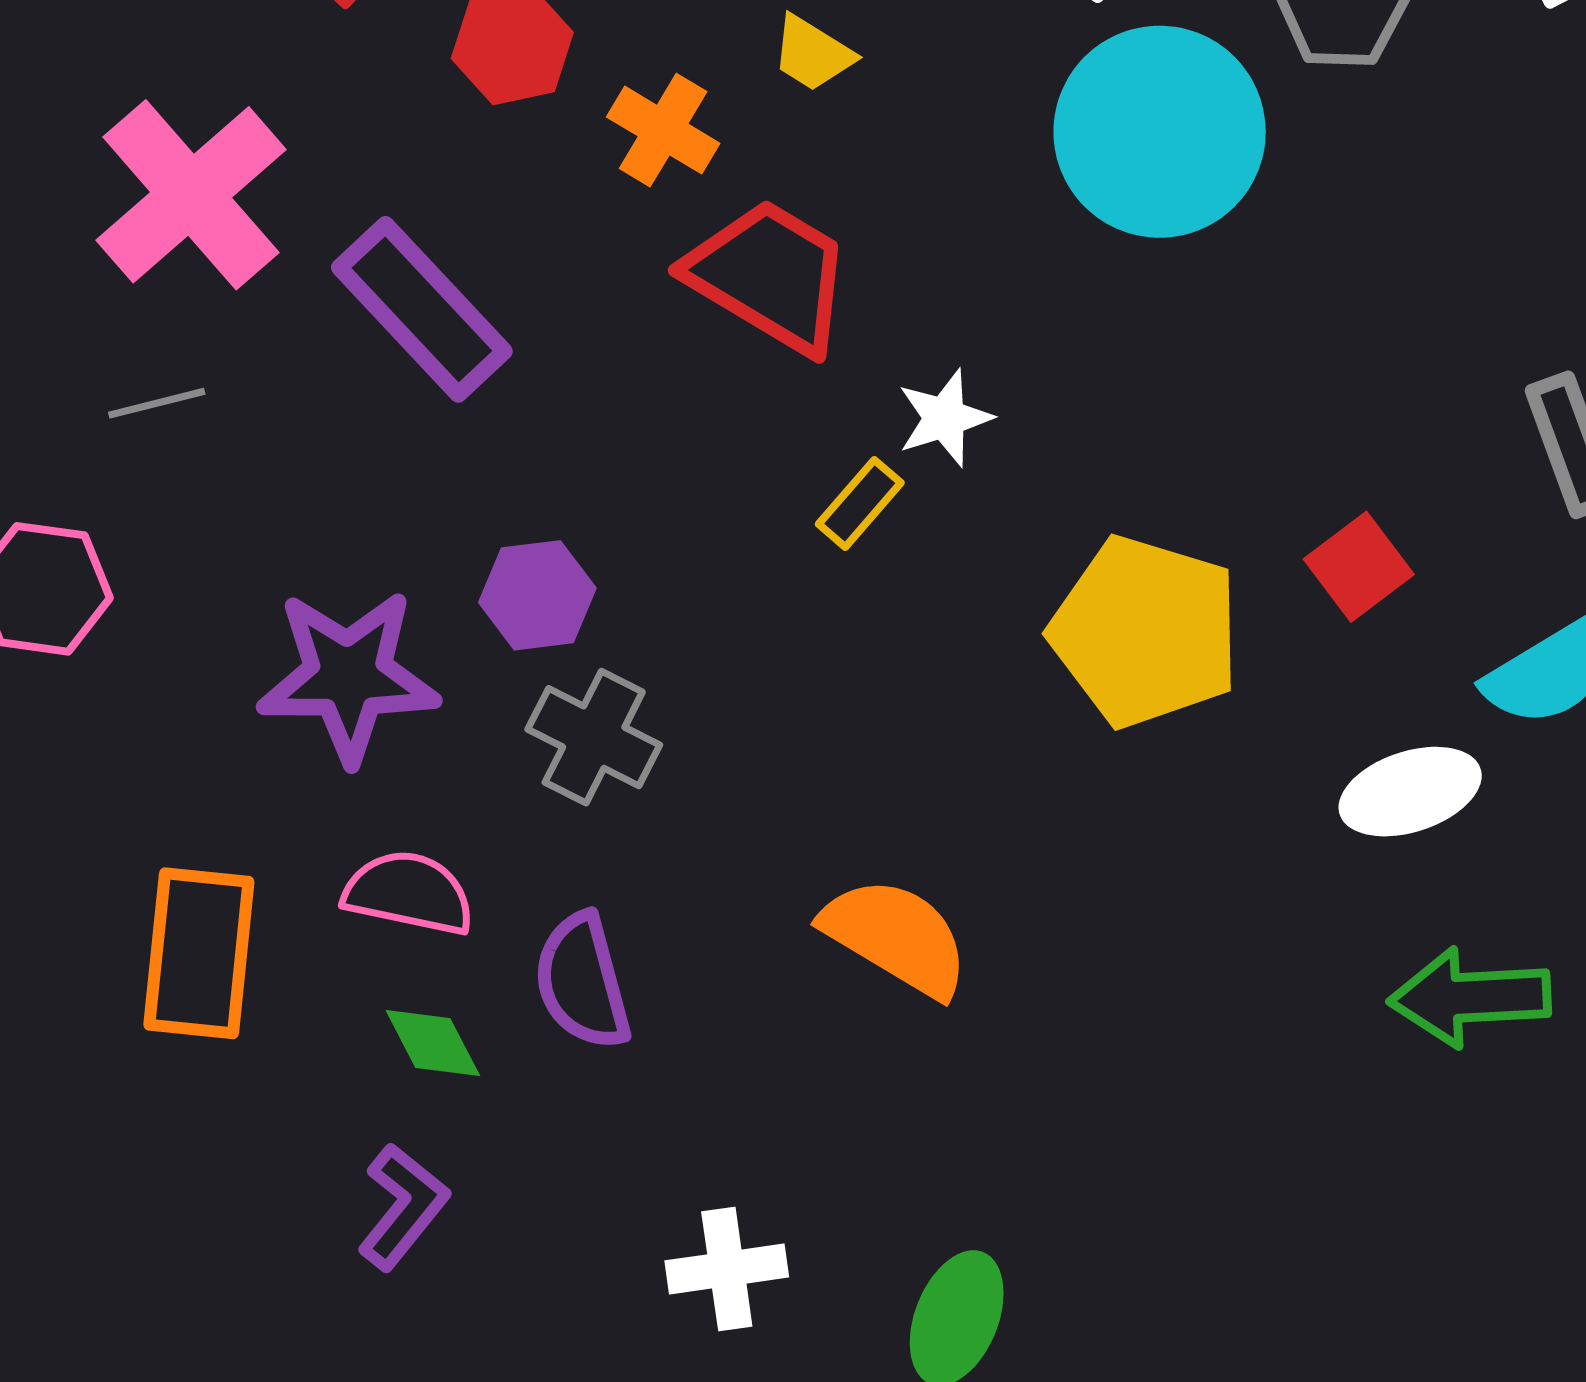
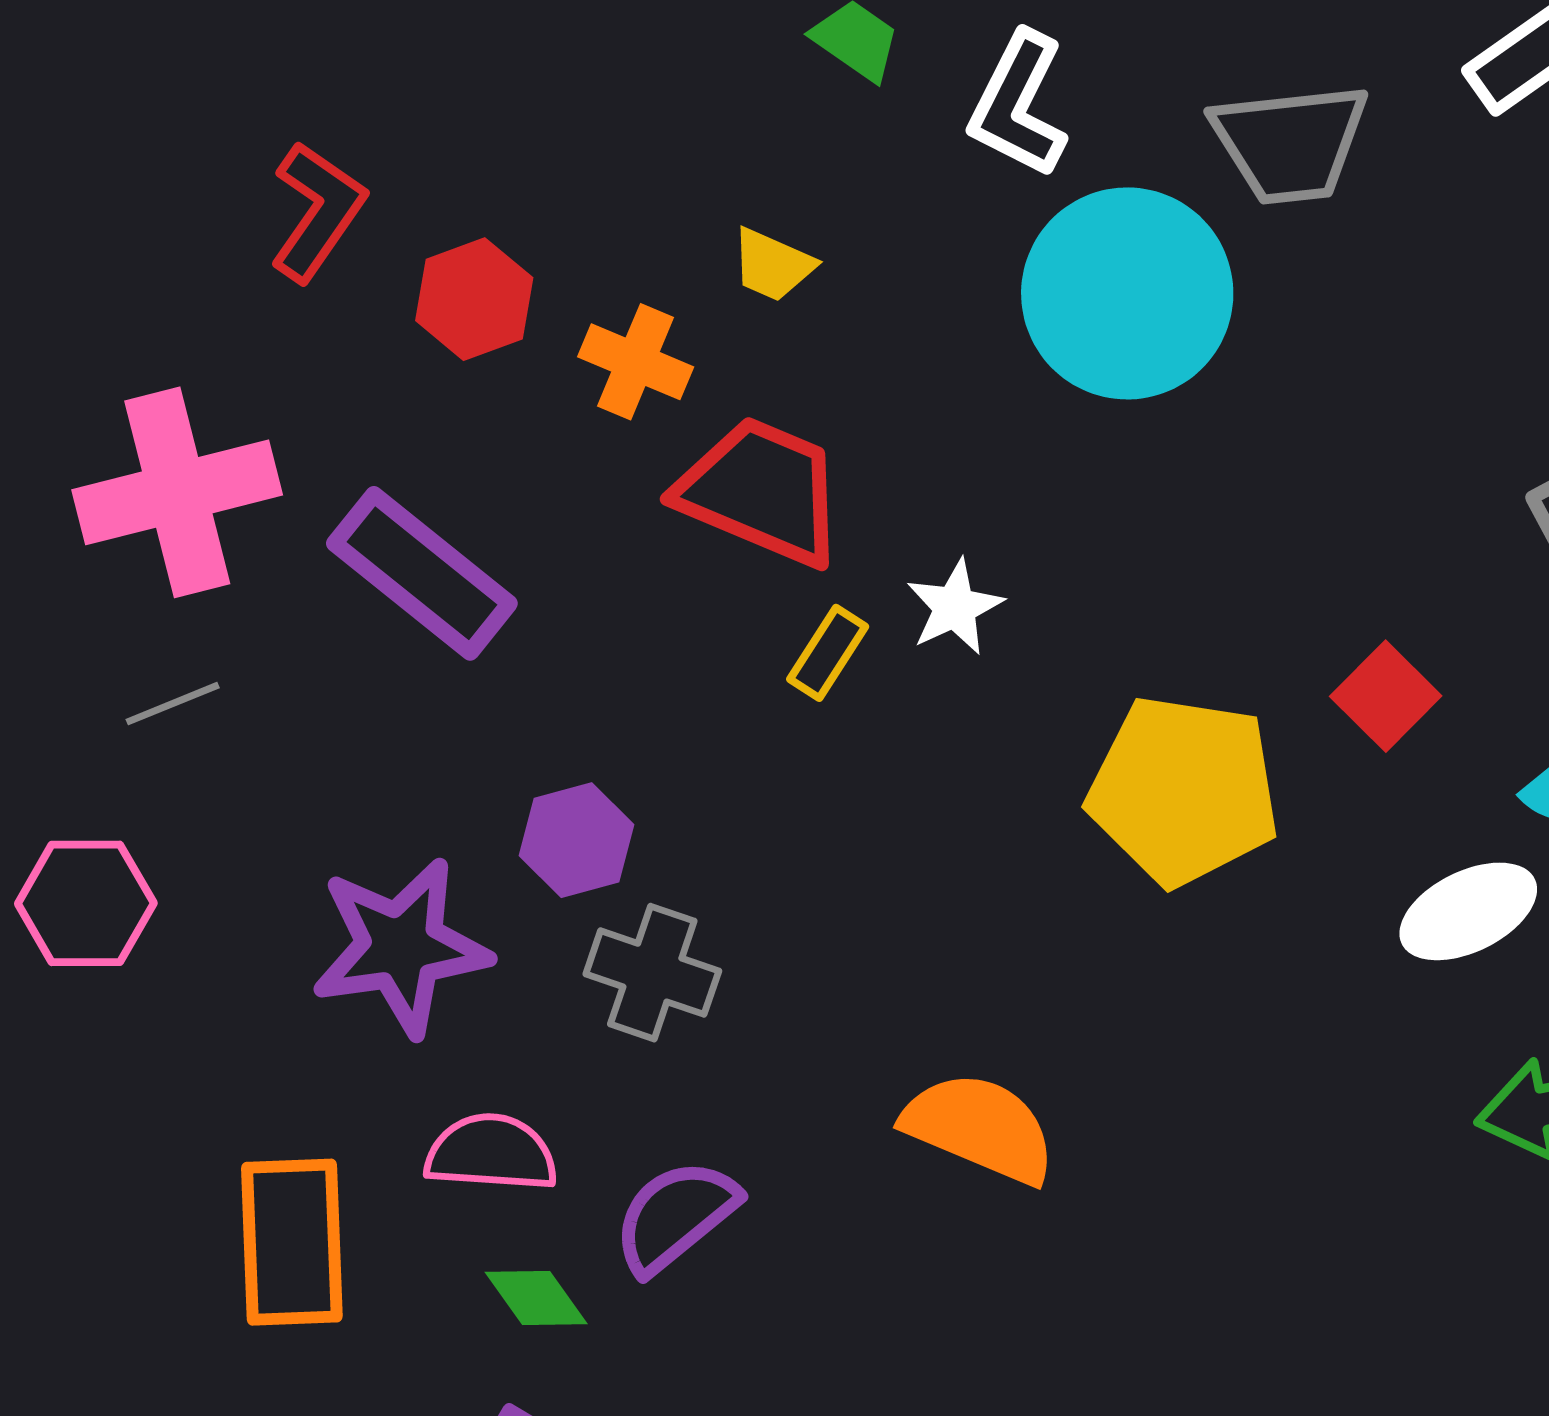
pink cross: (191, 195) -> (177, 492), turned 35
yellow rectangle: (860, 503) -> (828, 653), moved
purple semicircle: (582, 982) -> (675, 1216), turned 74

